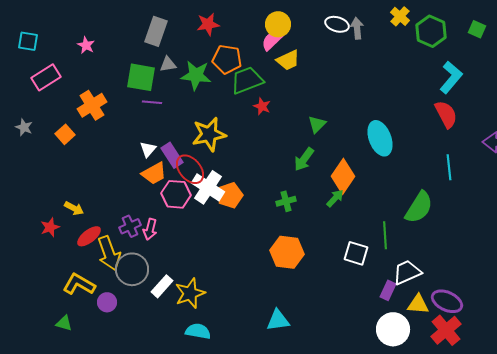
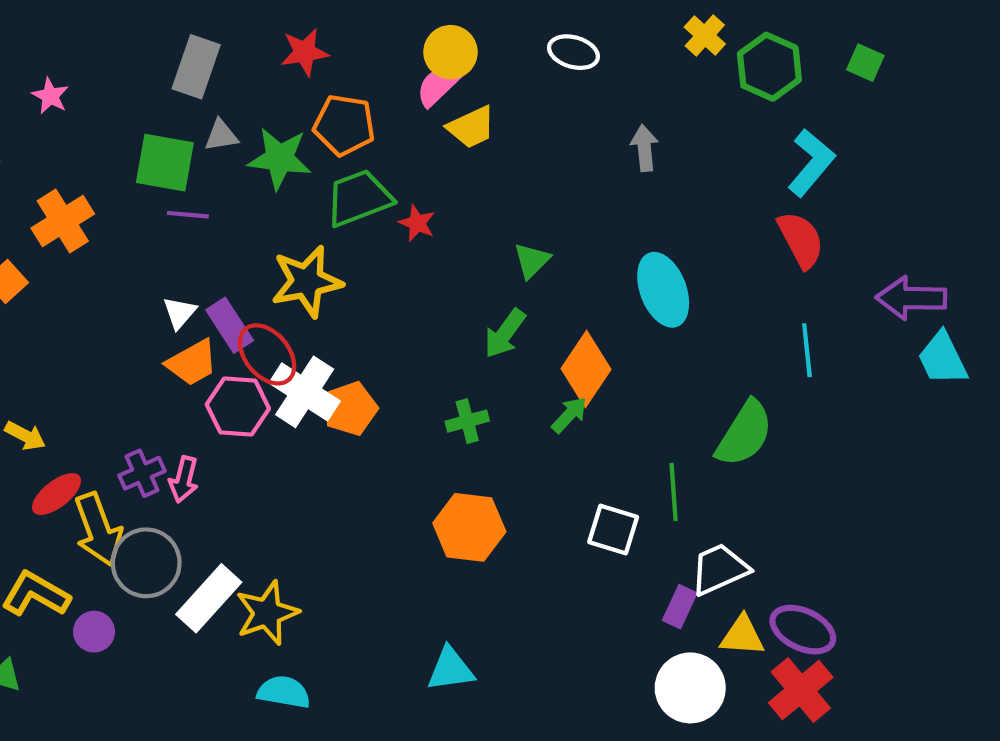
gray arrow: (357, 28) -> (644, 148), moved
green trapezoid: (247, 80) -> (359, 198), moved
white rectangle: (162, 286) -> (209, 598), size x1.4

